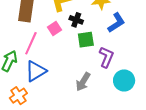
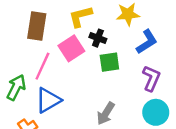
pink square: (54, 29) -> (71, 48), size x1.5
purple L-shape: (106, 57) -> (151, 78), moved

